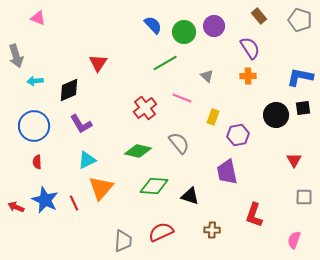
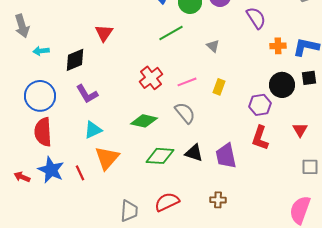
orange cross: (248, 76) -> (278, 46), moved
pink line: (182, 98) -> (187, 82), moved, turned -42
purple hexagon: (238, 135) -> (260, 105), moved
red semicircle: (37, 162) -> (43, 132), size x2.0
purple trapezoid: (227, 172) -> (226, 156), moved
black triangle: (190, 196) -> (194, 153), moved
red L-shape: (254, 215) -> (260, 138), moved
pink semicircle: (294, 240) -> (300, 210), size x1.6

